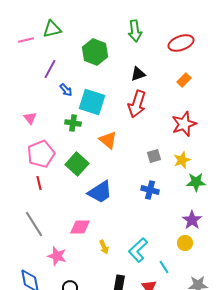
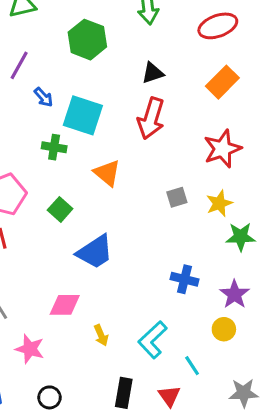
orange rectangle: (184, 80) -> (222, 82), size x1.5
green square: (77, 164) -> (60, 209), size x0.7
blue cross: (150, 190) -> (184, 279), moved

